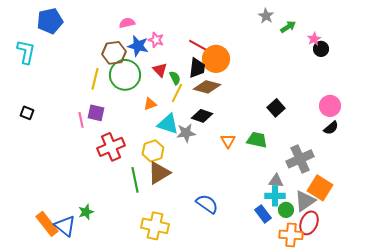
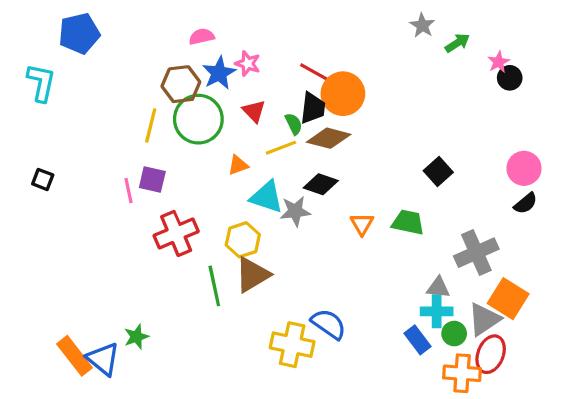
blue star: (138, 46) -> (219, 73), turned 30
green semicircle: (175, 78) -> (294, 124), moved
yellow line: (177, 93) -> (281, 148), turned 42
yellow cross: (155, 226) -> (292, 345), moved

